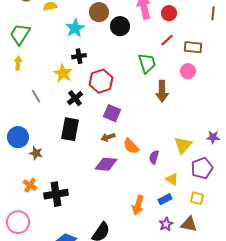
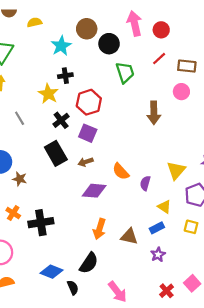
green trapezoid: (147, 63) -> (125, 72), moved
purple square: (112, 113) -> (88, 133), moved
black rectangle: (70, 129) -> (56, 153), turned -40
brown arrow: (108, 137) -> (86, 162), moved
orange arrow: (138, 205) -> (99, 229), moved
brown triangle: (189, 224) -> (129, 236), moved

